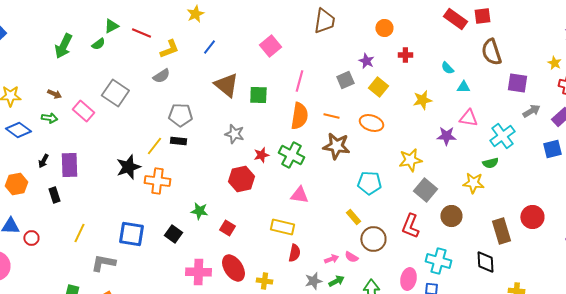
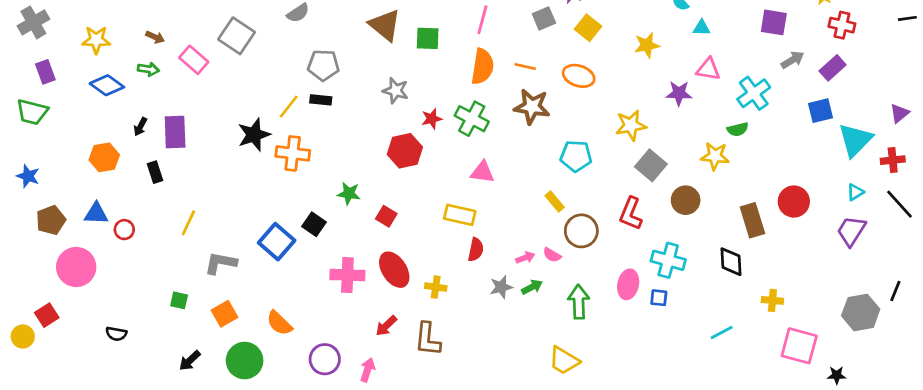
blue square: (131, 234) -> (277, 242), moved, turned 32

